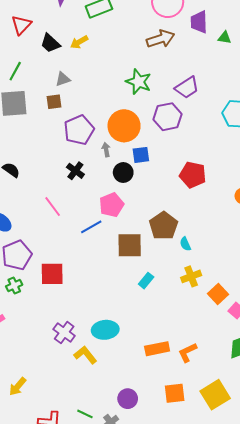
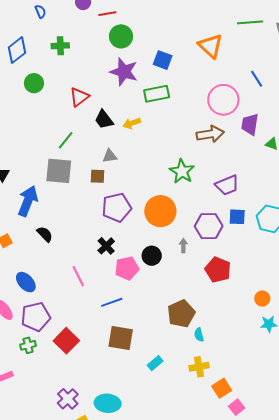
purple hexagon: (167, 117) -> (209, 226), moved
gray arrow: (106, 150) -> (183, 246), moved
blue square: (141, 155) -> (237, 217), moved
pink pentagon: (111, 205) -> (127, 268), moved
brown square: (130, 245) -> (121, 338), moved
red square: (52, 274) -> (66, 341), turned 35

